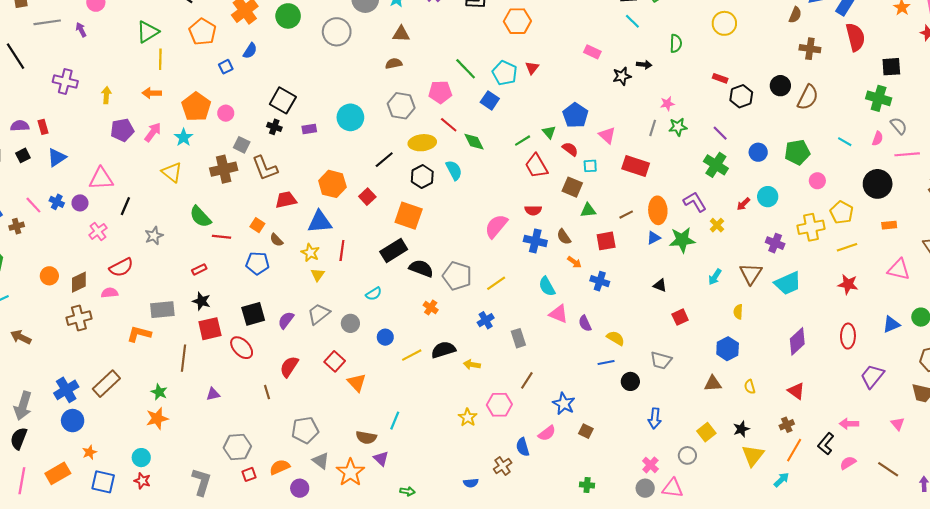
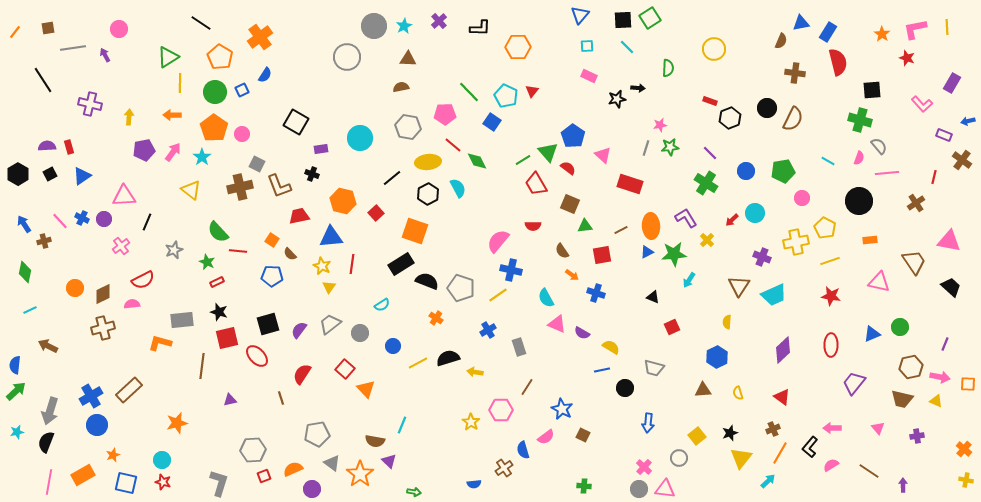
green circle: (288, 16) -> (215, 92), moved
black cross: (274, 127) -> (312, 174), moved
green triangle: (549, 132) -> (548, 152), size x1.5
cyan square: (590, 166) -> (587, 46), moved
blue cross: (535, 241) -> (511, 270), moved
cyan arrow: (715, 277) -> (689, 280), moved
purple semicircle: (585, 323) -> (582, 333), turned -35
green star: (159, 392) -> (207, 262), moved

